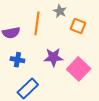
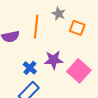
blue cross: (17, 60) -> (30, 68), moved, turned 32

